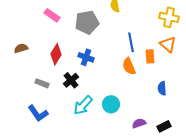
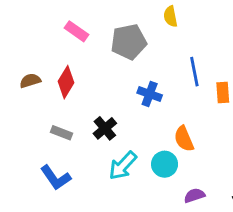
red diamond: (56, 54) -> (66, 82), moved
blue cross: (86, 57) -> (150, 94), moved
orange semicircle: (129, 66) -> (184, 139), moved
purple semicircle: (139, 123) -> (194, 195), moved

